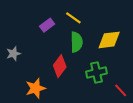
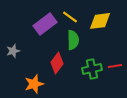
purple rectangle: (47, 25) -> (45, 24), size x1.6
yellow diamond: (109, 40) -> (100, 21), moved
red line: (121, 90) -> (115, 66), moved, turned -56

